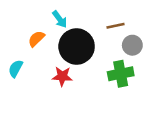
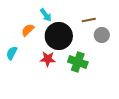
green cross: (121, 74) -> (78, 62), moved, turned 30

